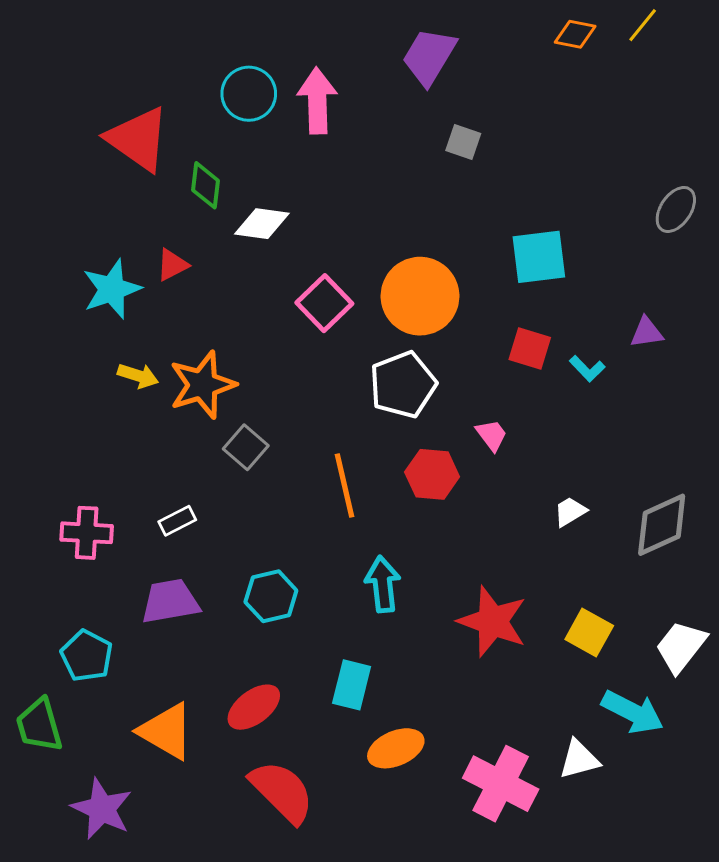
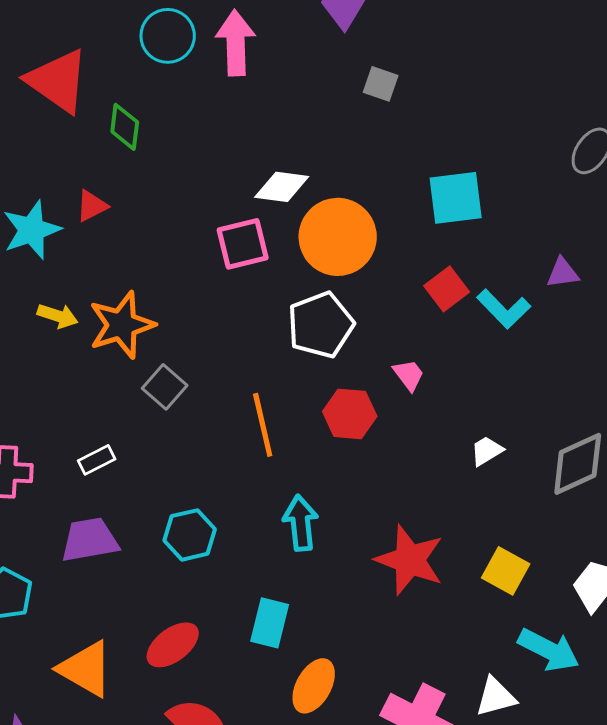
white diamond: (262, 224) -> (282, 187), moved
pink square: (324, 303) -> (243, 244), turned 30
red square: (530, 348) -> (447, 289), turned 36
cyan L-shape: (587, 369) -> (504, 309), size x1.5
orange ellipse: (396, 748) -> (314, 686), turned -38

